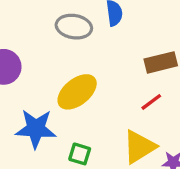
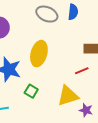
yellow ellipse: (77, 92) -> (39, 54), turned -50

